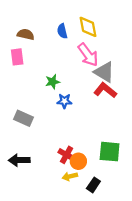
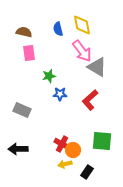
pink rectangle: (17, 57) -> (29, 53), moved
red L-shape: (105, 90) -> (90, 100), moved, turned -80

